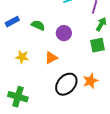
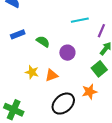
green square: (98, 45) -> (99, 69), turned -35
yellow star: (22, 57) -> (32, 72), moved
orange star: (90, 81) -> (90, 92), moved

